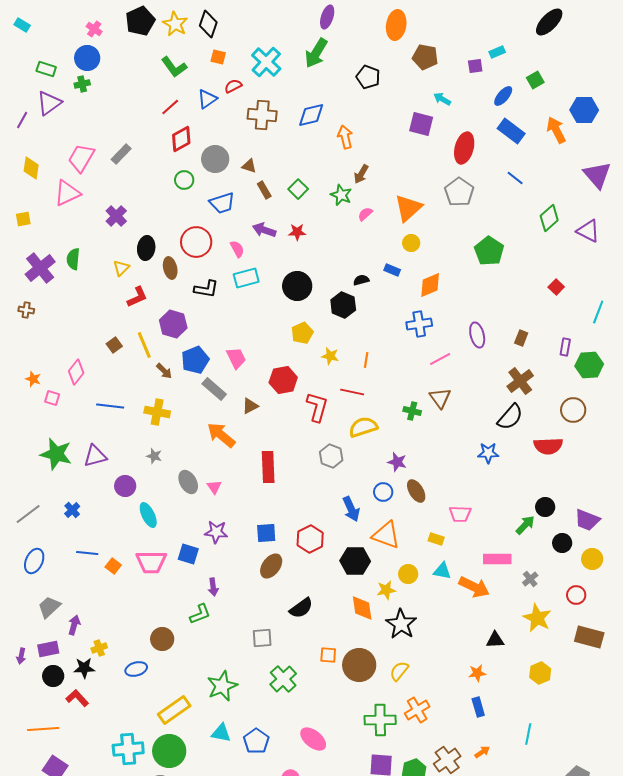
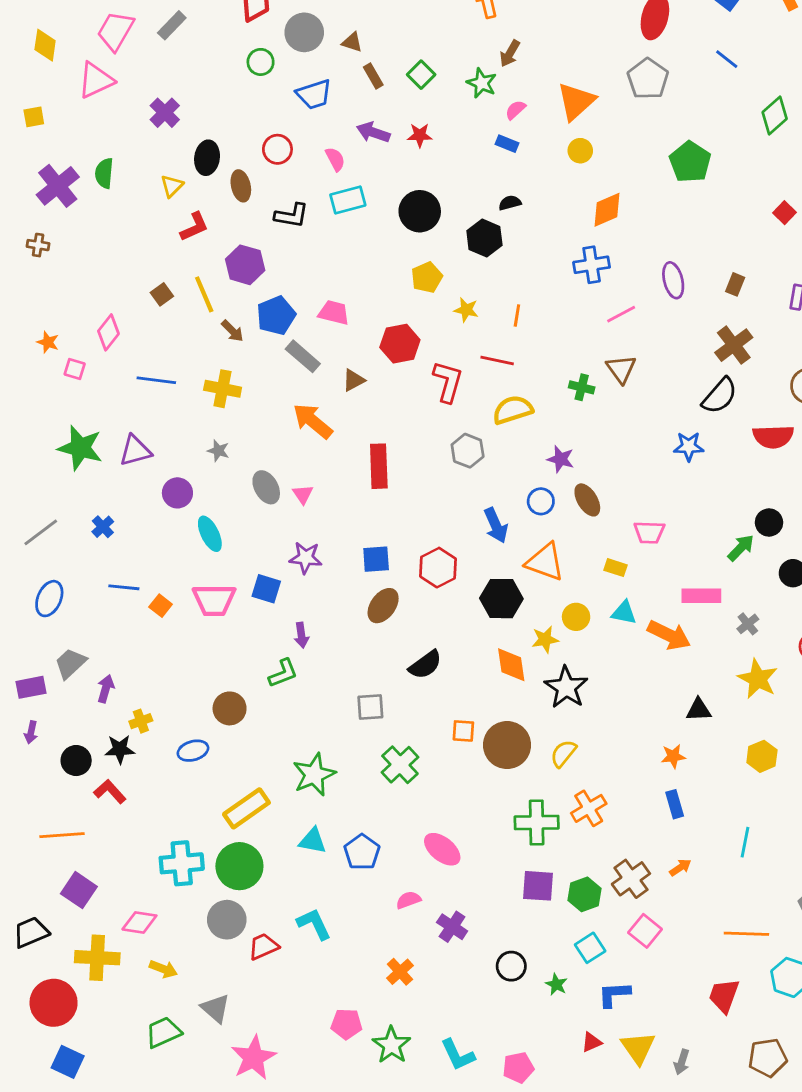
red circle: (196, 242) -> (277, 149), size x0.7
blue rectangle: (392, 270) -> (507, 144), moved
pink trapezoid: (236, 358) -> (334, 313), turned -50
purple rectangle: (48, 649) -> (31, 687), moved

